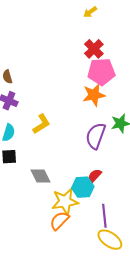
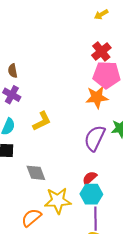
cyan hexagon: (83, 187) -> (91, 194), moved
orange semicircle: (59, 221) -> (31, 218), moved

